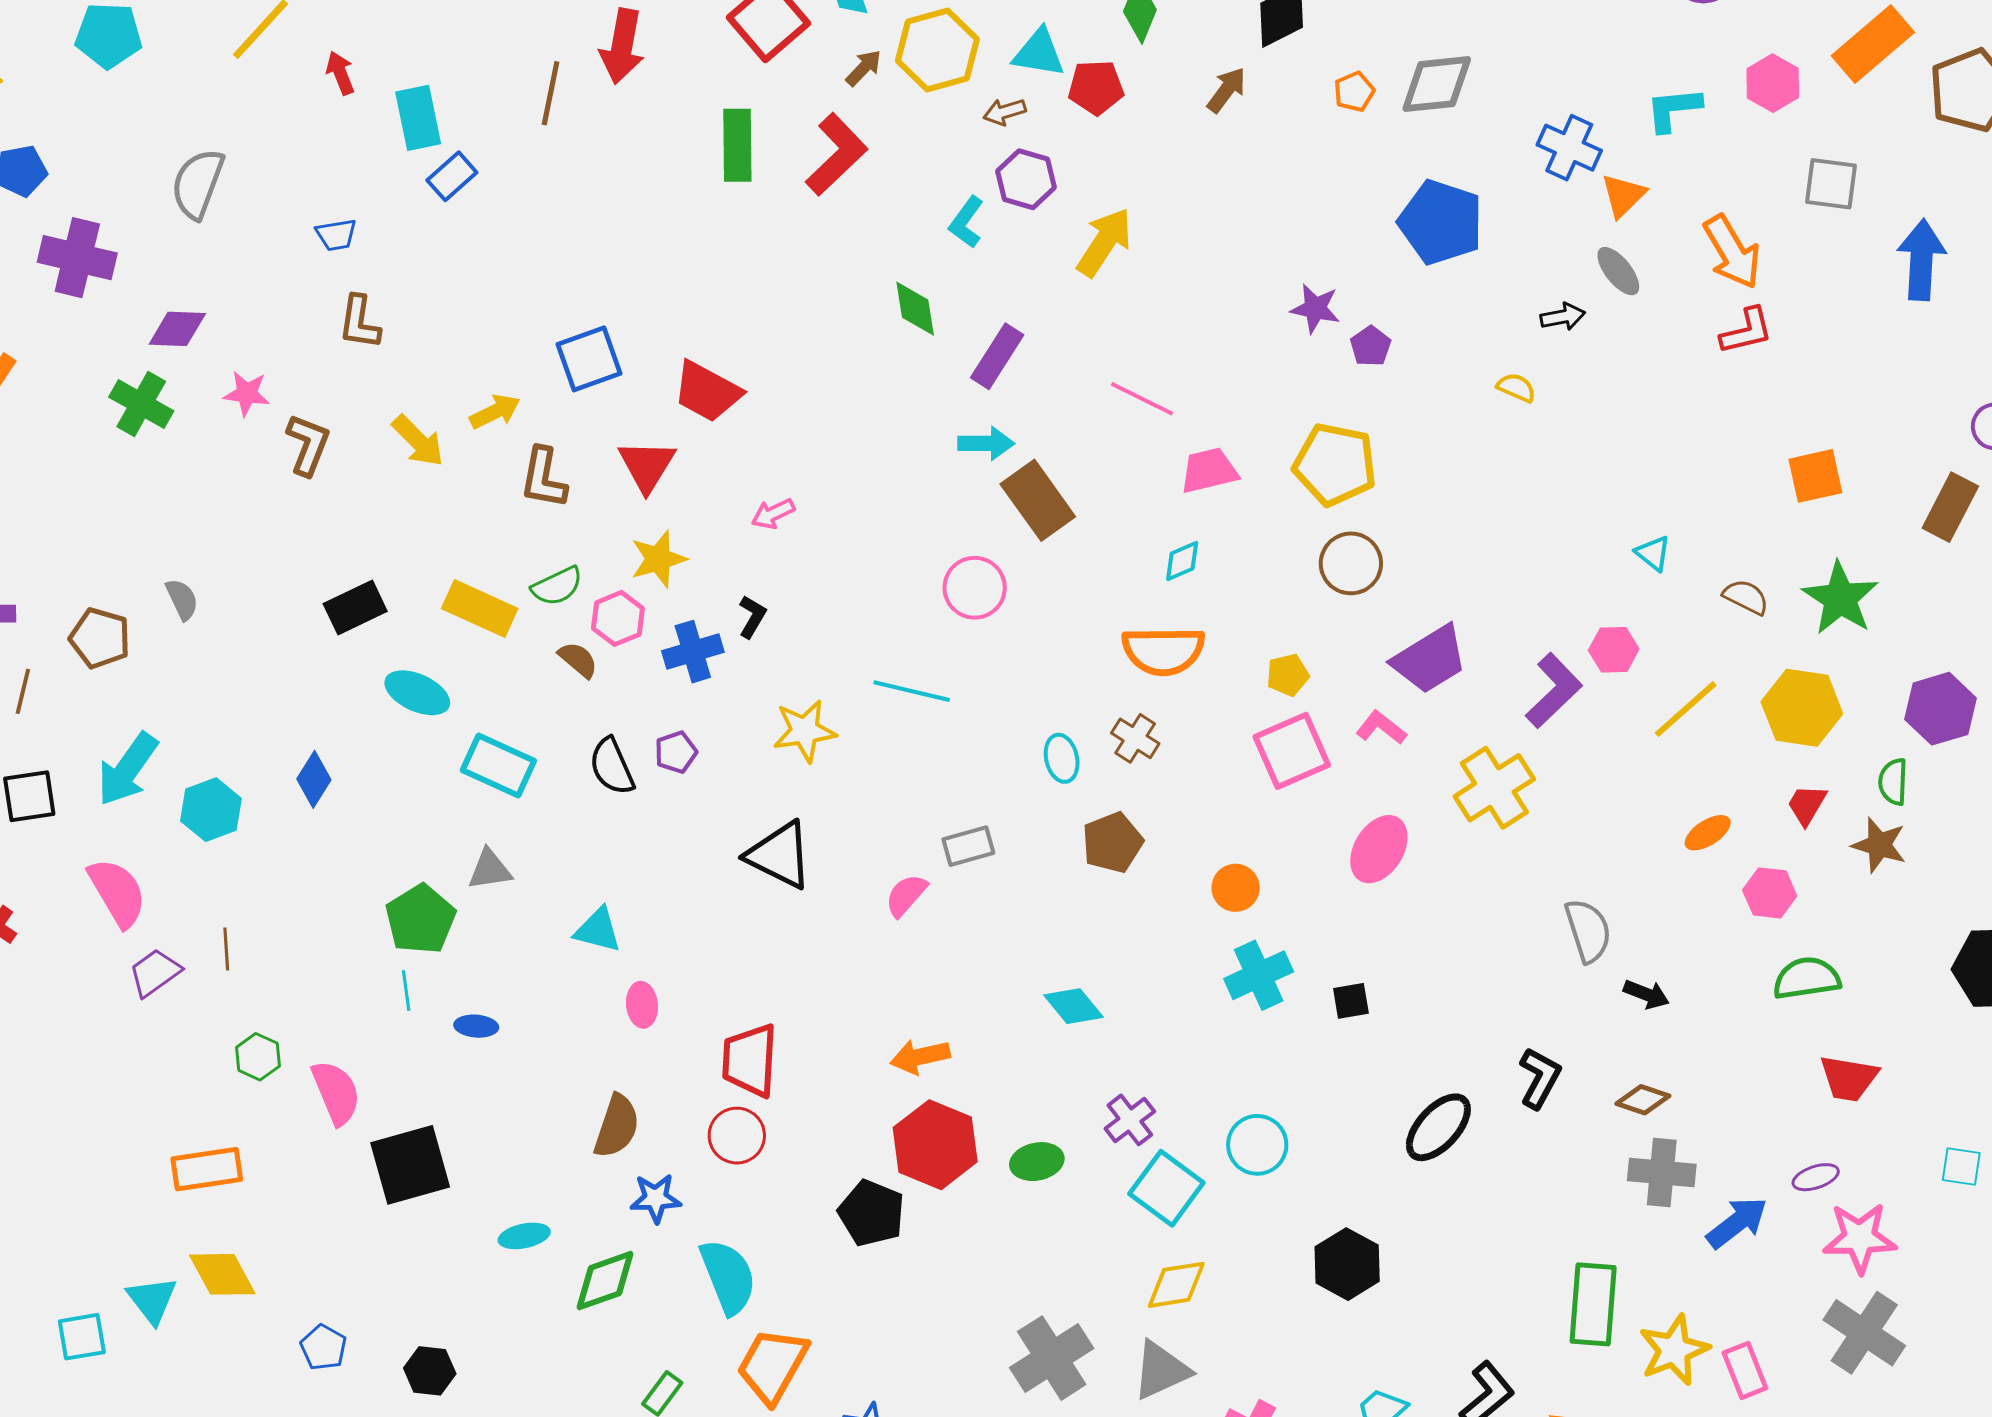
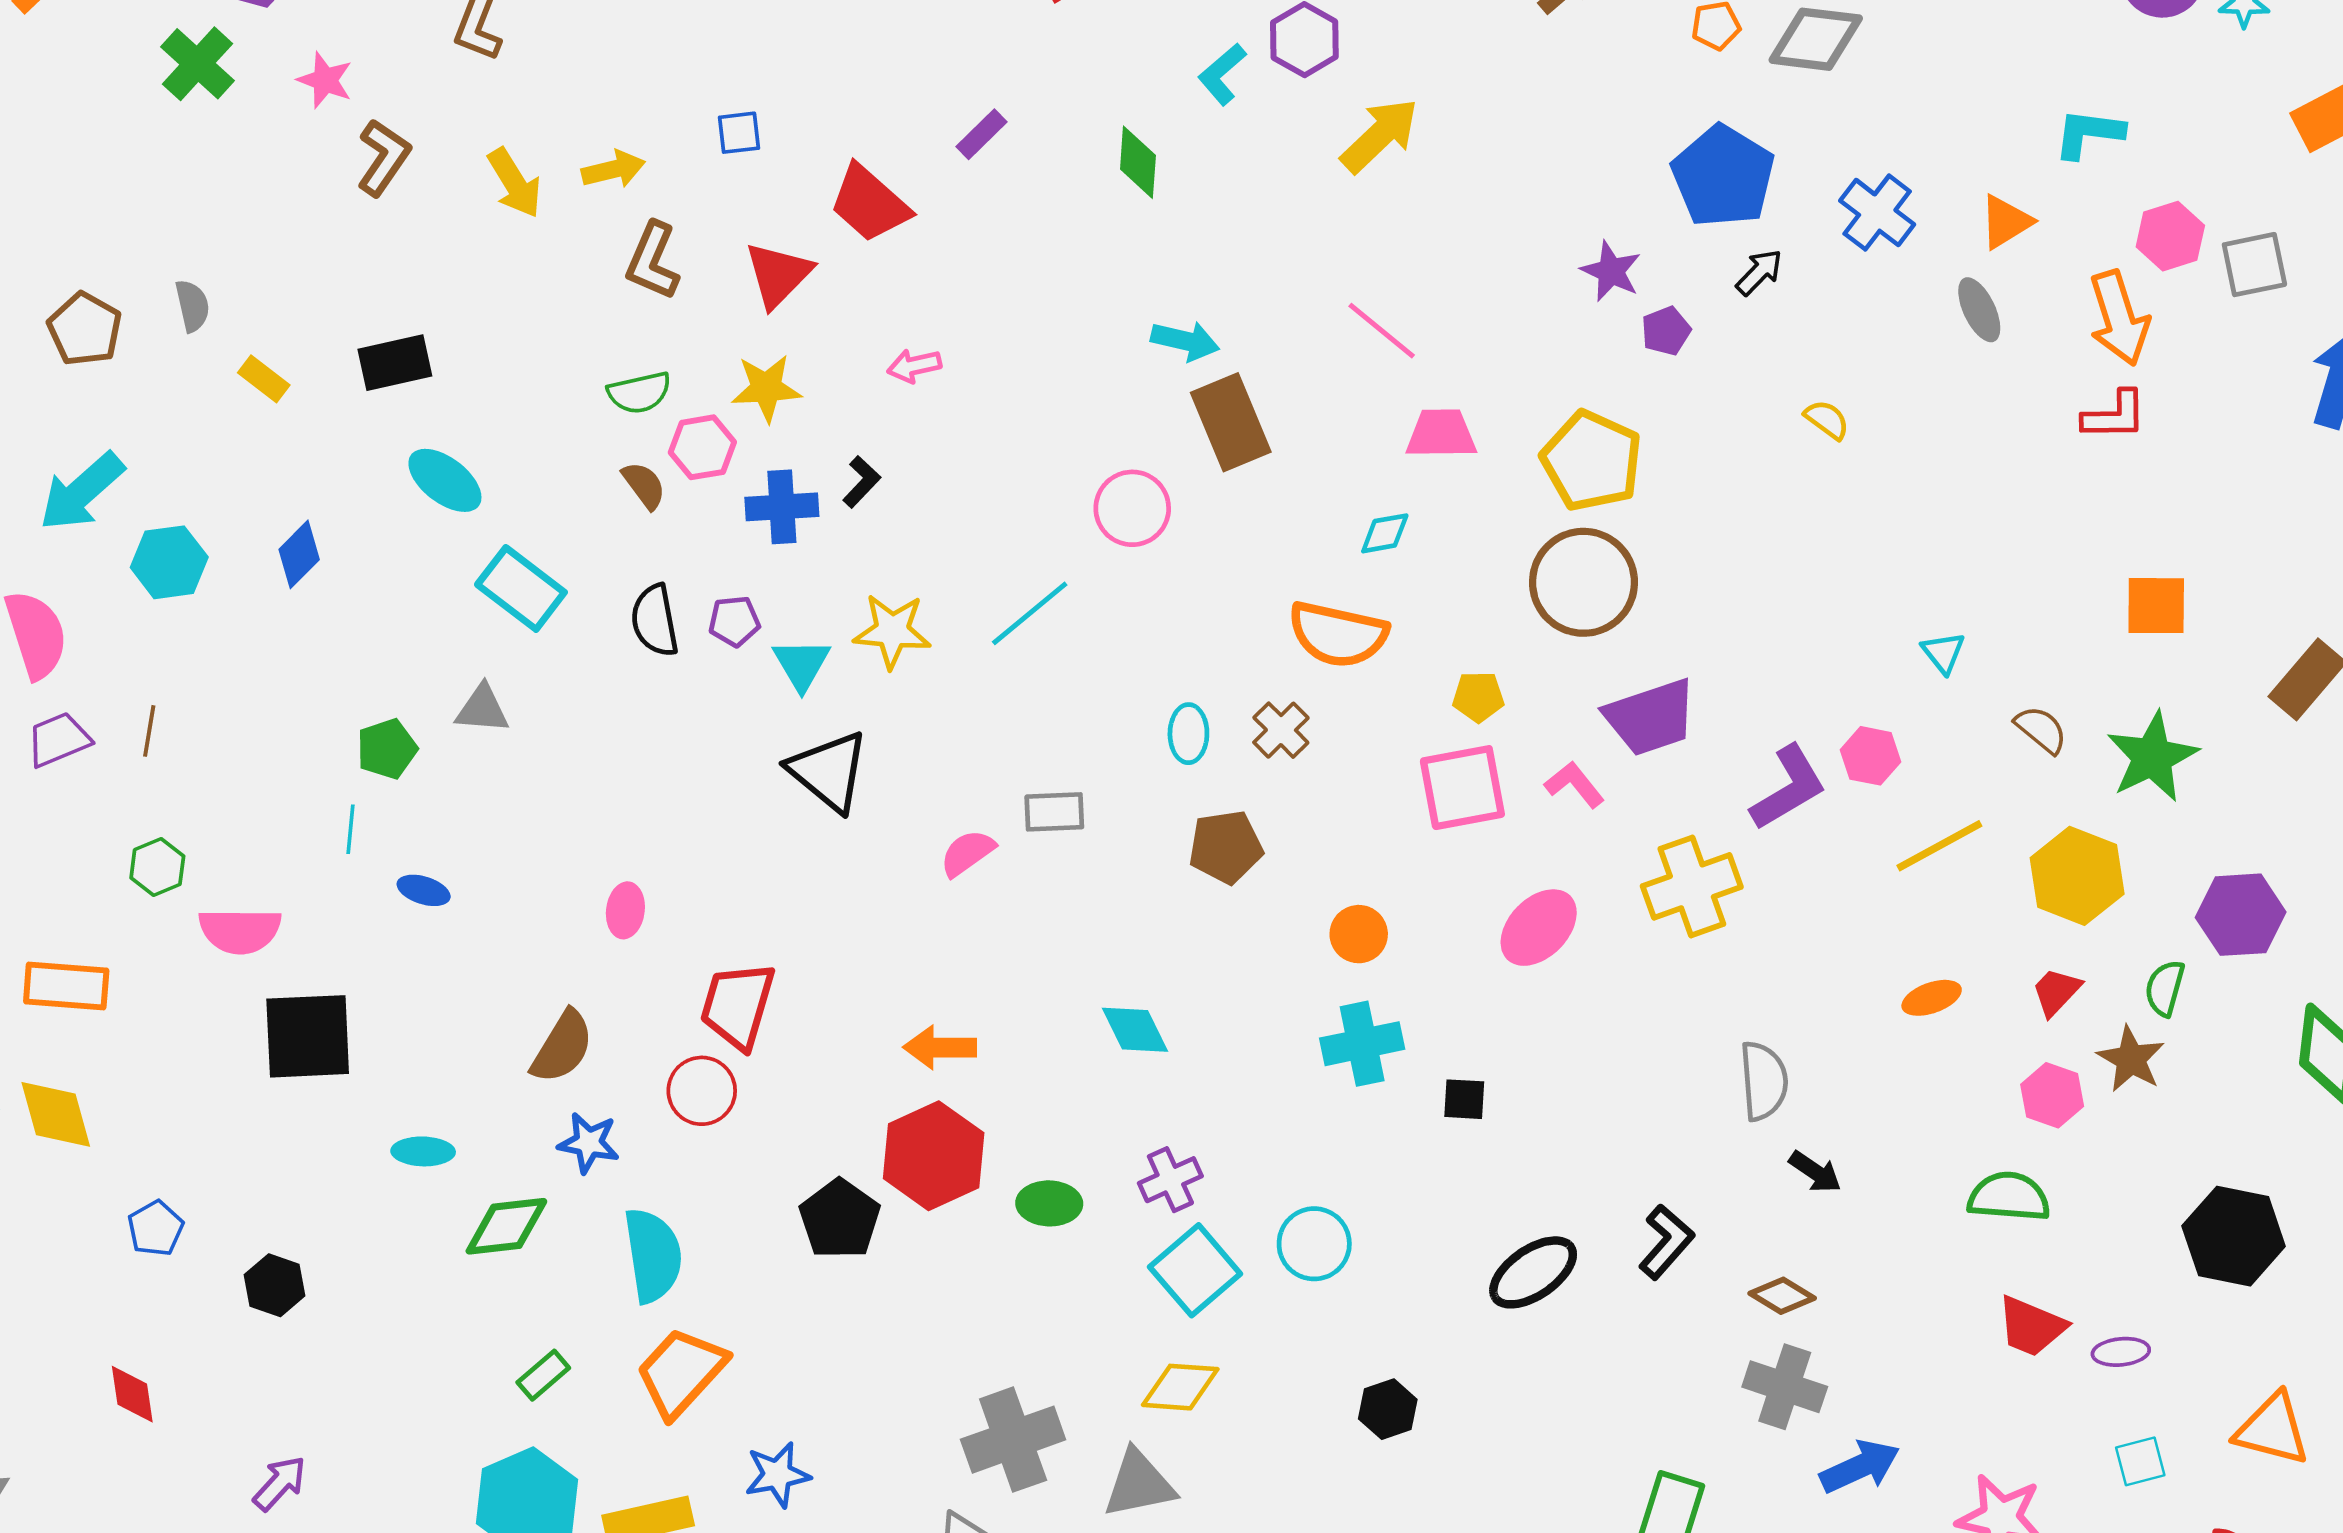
pink hexagon: (1773, 83) -> (2170, 236), moved
blue cross: (1569, 148) -> (1877, 213), moved
gray square: (1831, 184) -> (2254, 265), turned -32
blue pentagon: (1441, 222) -> (1723, 176), moved
black arrow: (1563, 317) -> (1759, 272), moved, turned -48
purple rectangle: (997, 356) -> (982, 134), moved, size x0.7
blue square: (589, 359) -> (739, 133), size x0.6
brown circle: (1351, 563) -> (1583, 582), size x1.4
yellow rectangle: (480, 608) -> (264, 379), moved, size x0.6
cyan line: (912, 691) -> (1030, 613), turned -66
pink hexagon: (1770, 893) -> (2052, 1095), moved
green pentagon: (420, 919) -> (387, 749), size x0.7
cyan triangle: (598, 930) -> (801, 664), moved, turned 32
pink semicircle: (336, 1093) -> (240, 931), turned 100
cyan square: (1961, 1166) -> (2140, 1461), turned -36
purple ellipse: (1816, 1177) -> (2121, 1352), moved
black hexagon: (1347, 1264) -> (1388, 1409), size x0.7

